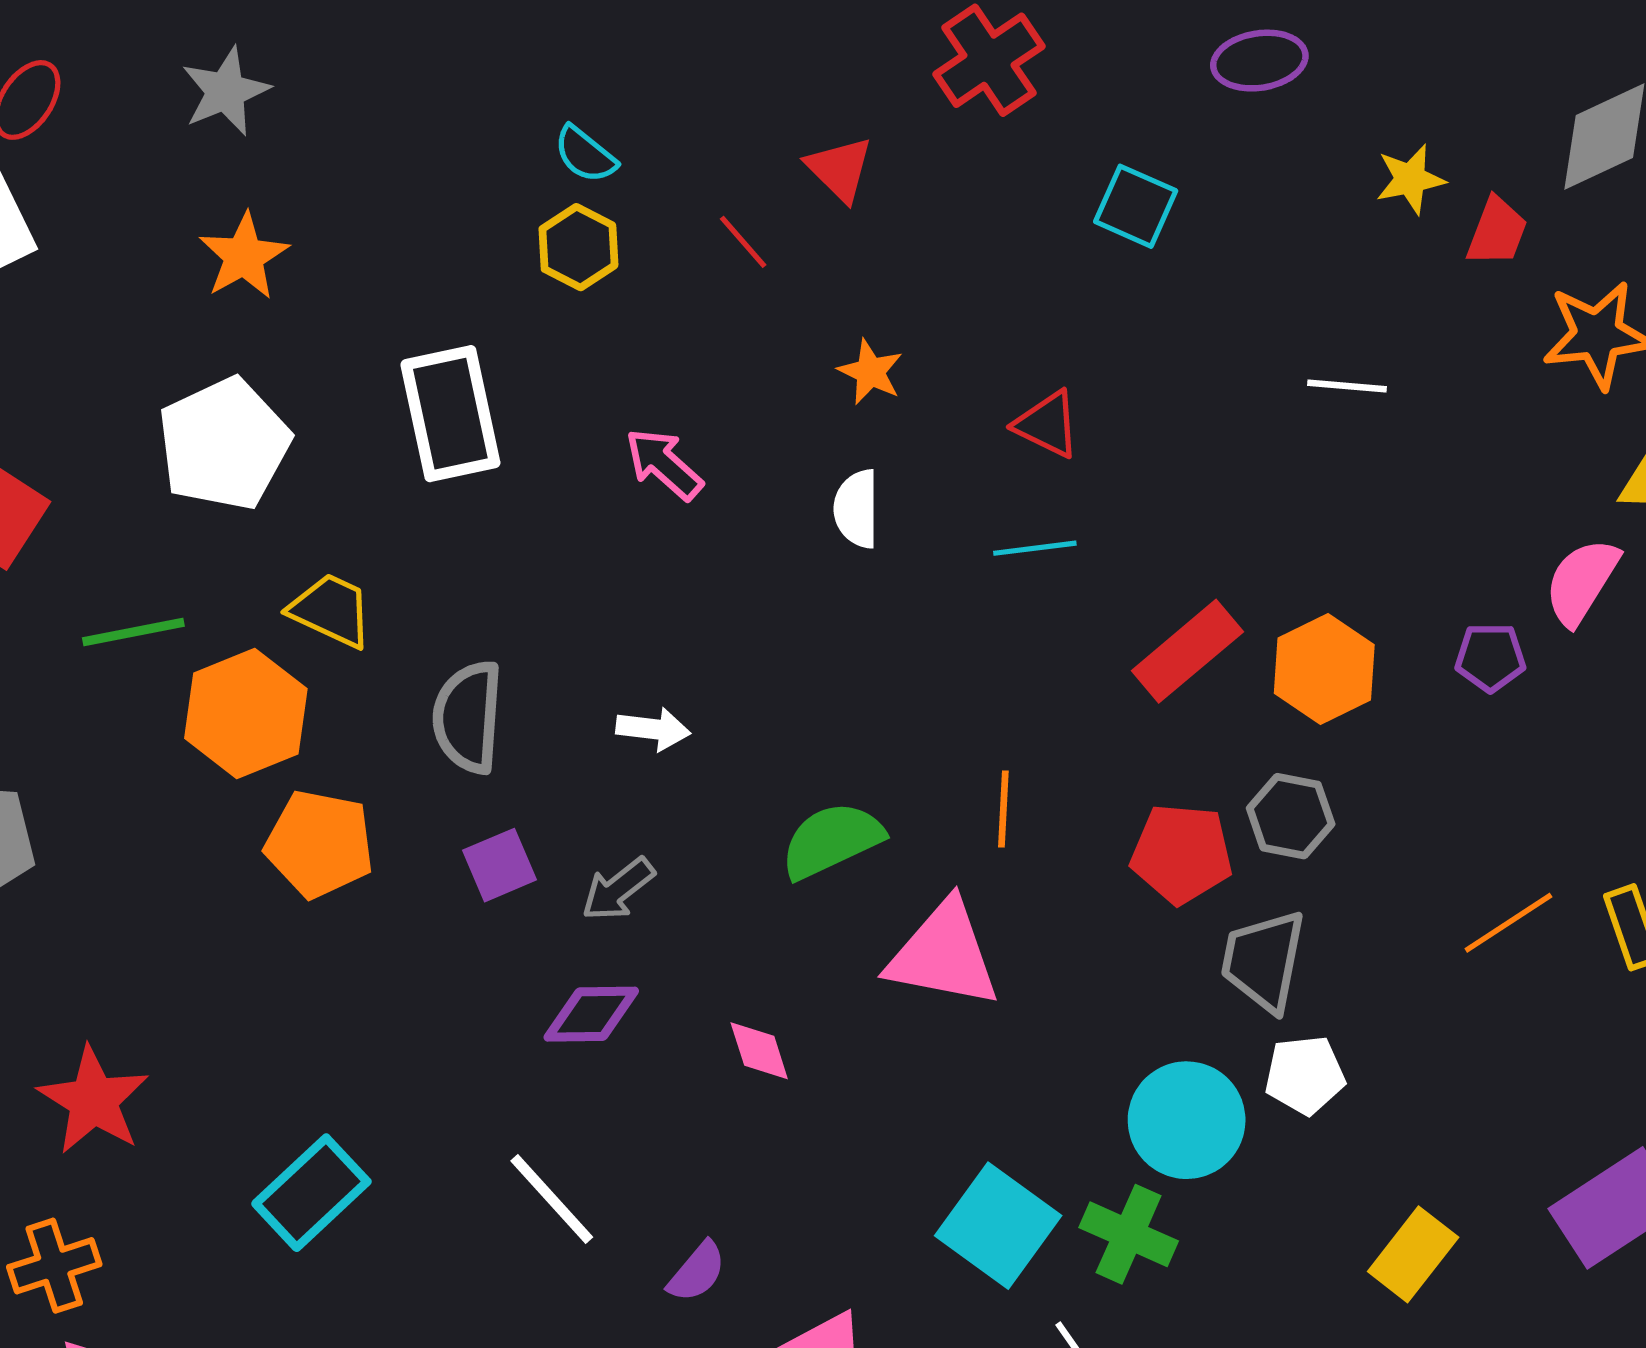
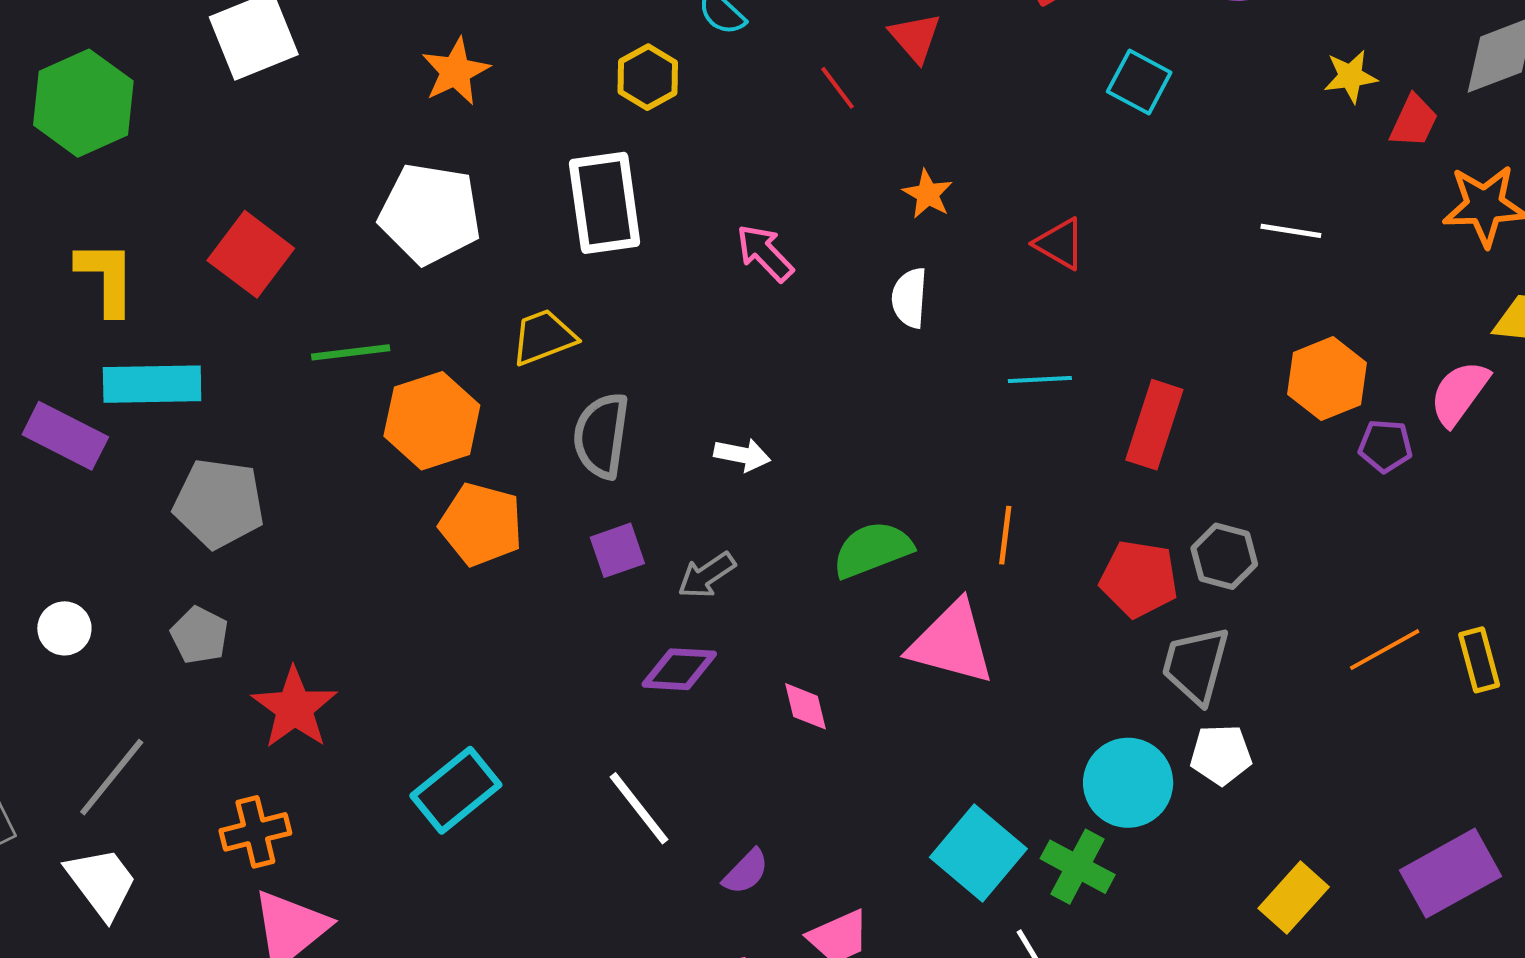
yellow hexagon: (578, 247) -> (648, 77), moved
white pentagon: (224, 444) -> (430, 214), turned 30
cyan line: (1035, 548) -> (1040, 380), moved
yellow trapezoid: (331, 610) -> (544, 337), moved, turned -50
red rectangle: (1187, 651) -> (1154, 425), turned -36
orange hexagon: (1324, 669) -> (1327, 379), moved

